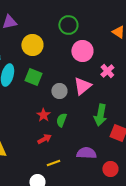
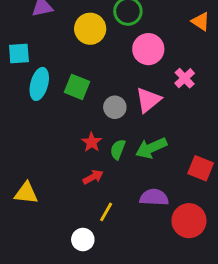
yellow circle: (32, 45) -> (90, 29), moved
green arrow: (100, 115) -> (151, 148), moved, turned 55
yellow line: (53, 163) -> (106, 212), turned -40
red circle: (110, 169) -> (189, 221), size x1.5

